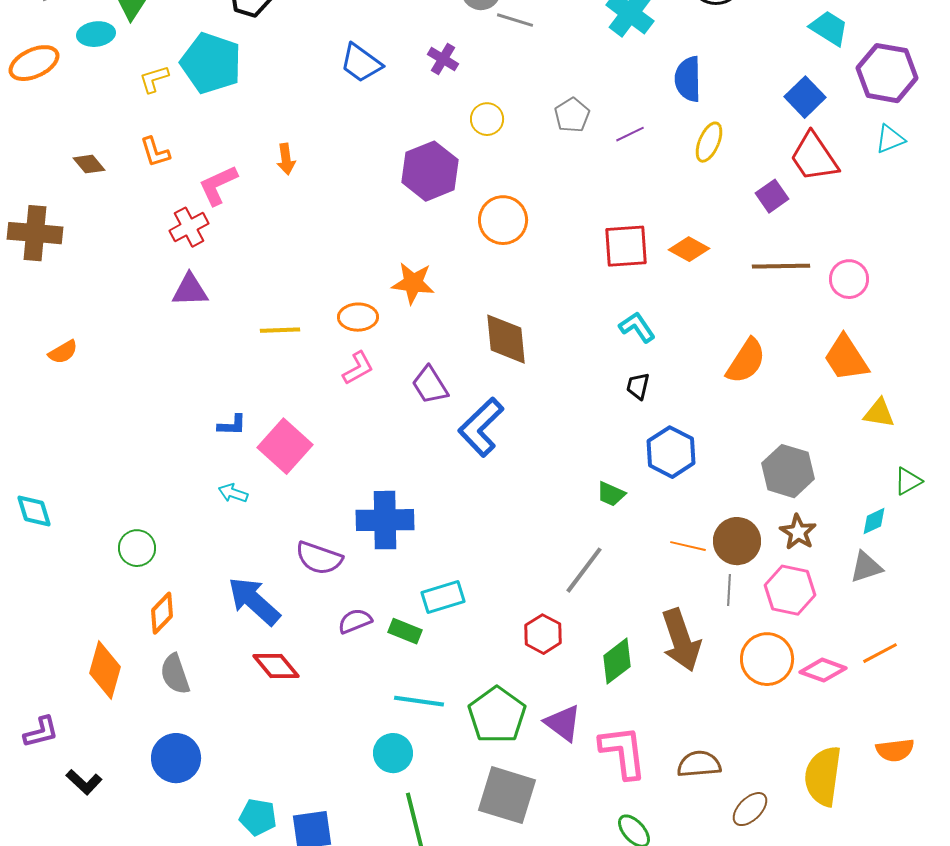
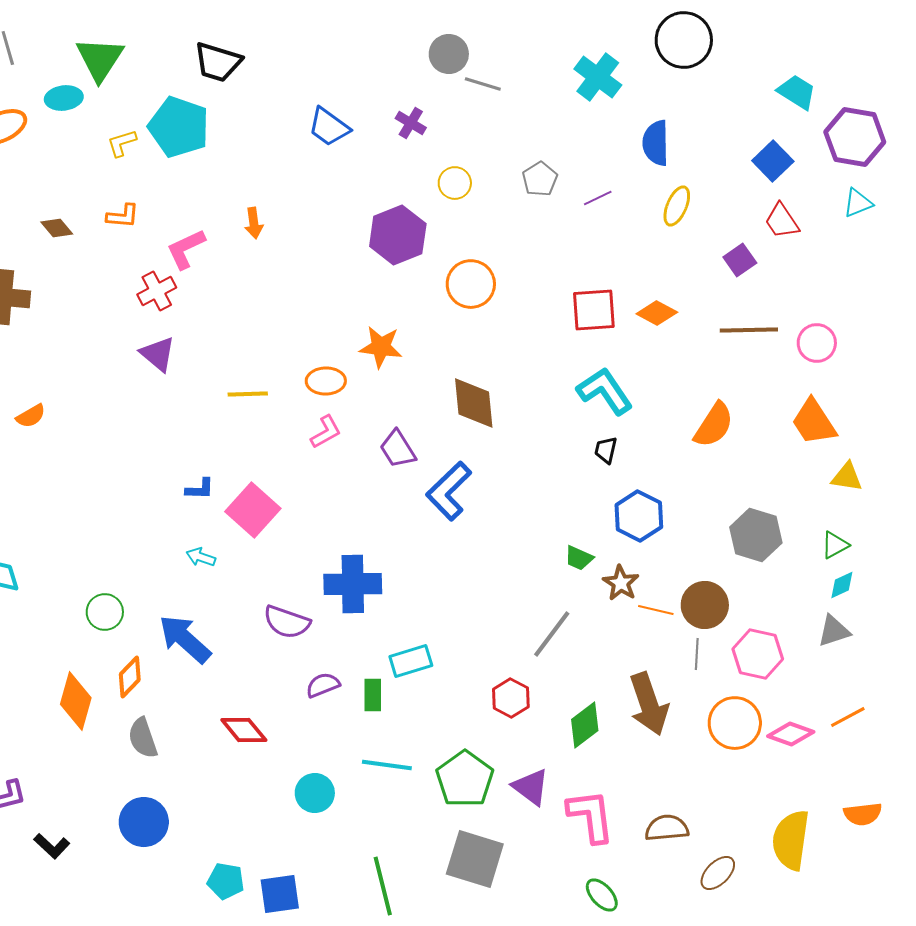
orange L-shape: (155, 152) -> (123, 216), turned -68
red trapezoid: (814, 157) -> (782, 221), size x0.7
purple triangle: (190, 290) -> (158, 354), turned 42
cyan L-shape: (637, 327) -> (605, 391), size x1.5
green triangle: (908, 481) -> (835, 545), moved
brown star: (798, 532) -> (621, 583), moved
blue arrow: (254, 601) -> (185, 639), moved
green rectangle: (405, 631) -> (373, 695), turned 68
orange diamond: (105, 670) -> (76, 701), moved
cyan circle: (393, 753) -> (315, 793), moved

